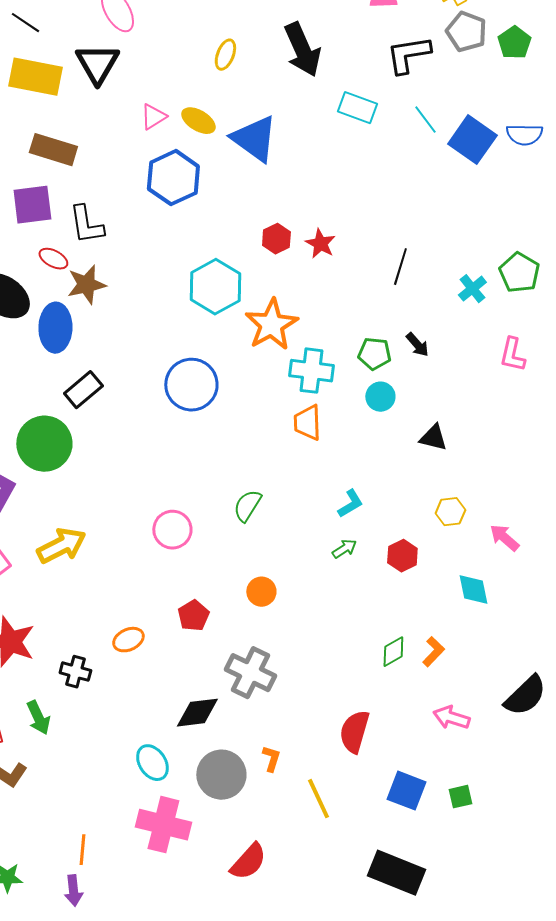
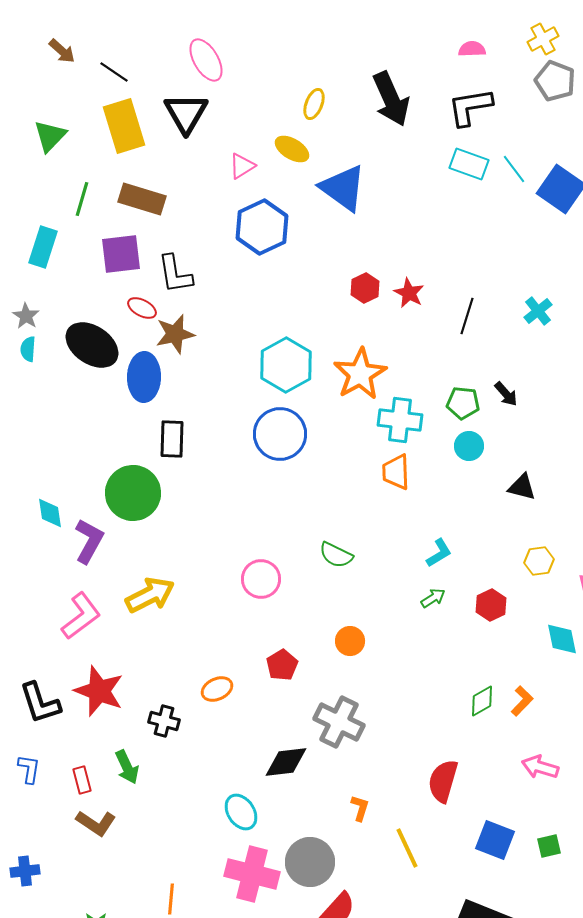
black L-shape: (408, 55) -> (470, 107), moved
yellow rectangle: (35, 77) -> (124, 126), turned 62
cyan rectangle: (357, 108) -> (469, 164), moved
yellow ellipse: (198, 121) -> (292, 149), moved
black line: (400, 267) -> (467, 316), moved
cyan hexagon: (215, 287) -> (286, 365), moved
cyan cross: (472, 289) -> (538, 311), moved
black rectangle: (83, 390) -> (172, 439), turned -48
green semicircle: (247, 506) -> (336, 555), turned -96
gray circle: (221, 775) -> (310, 862), moved

